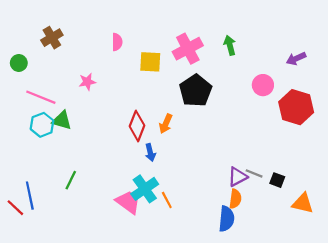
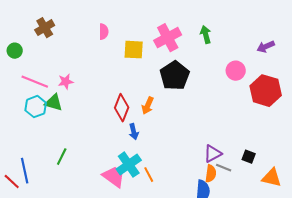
pink star: (87, 82) -> (66, 82), moved
gray line: (254, 173) -> (224, 168), moved

